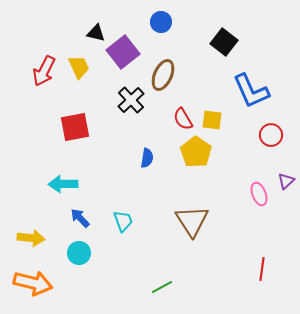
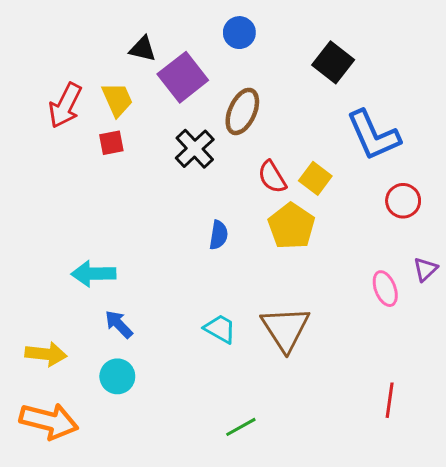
yellow square: (212, 120) -> (315, 178), turned 30
red square: (75, 127) -> (111, 143), moved, size x0.6
cyan trapezoid: (123, 221) -> (220, 329), moved, turned -40

